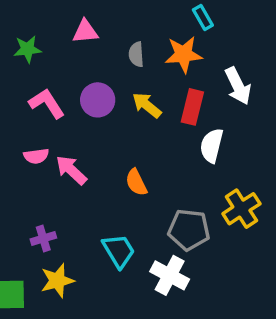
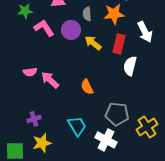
purple circle: (98, 100) -> (71, 30), moved
pink L-shape: (47, 103) -> (44, 28), moved
yellow cross: (241, 209) -> (147, 127), moved

